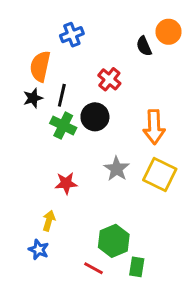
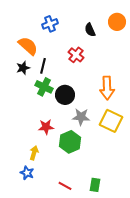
black semicircle: (144, 46) -> (90, 30), moved
orange semicircle: (40, 66) -> (28, 46), turned 120
black circle: (95, 117) -> (65, 95), moved
gray star: (117, 169) -> (81, 117), turned -30
green hexagon: (114, 241) -> (70, 142), moved

